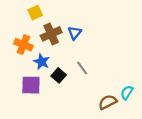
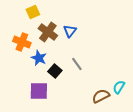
brown cross: (51, 34) -> (48, 32), turned -30
purple square: (31, 85) -> (39, 91), moved

